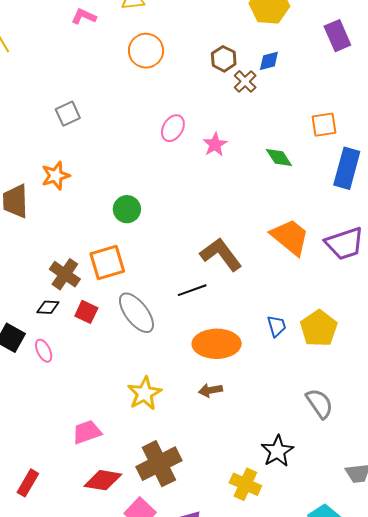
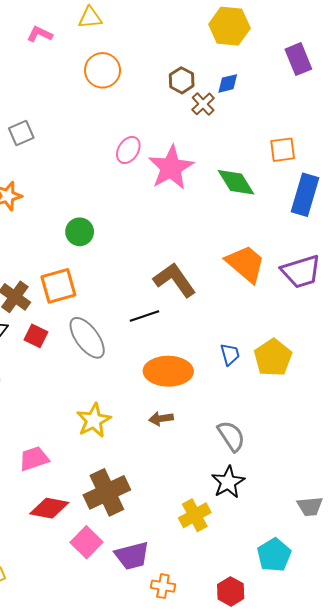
pink star: (215, 144) -> (171, 168), size x1.8
green diamond: (279, 158) -> (236, 182), size x1.4
gray semicircle: (319, 403) -> (231, 436), moved
yellow cross: (245, 484) -> (195, 515), turned 36

